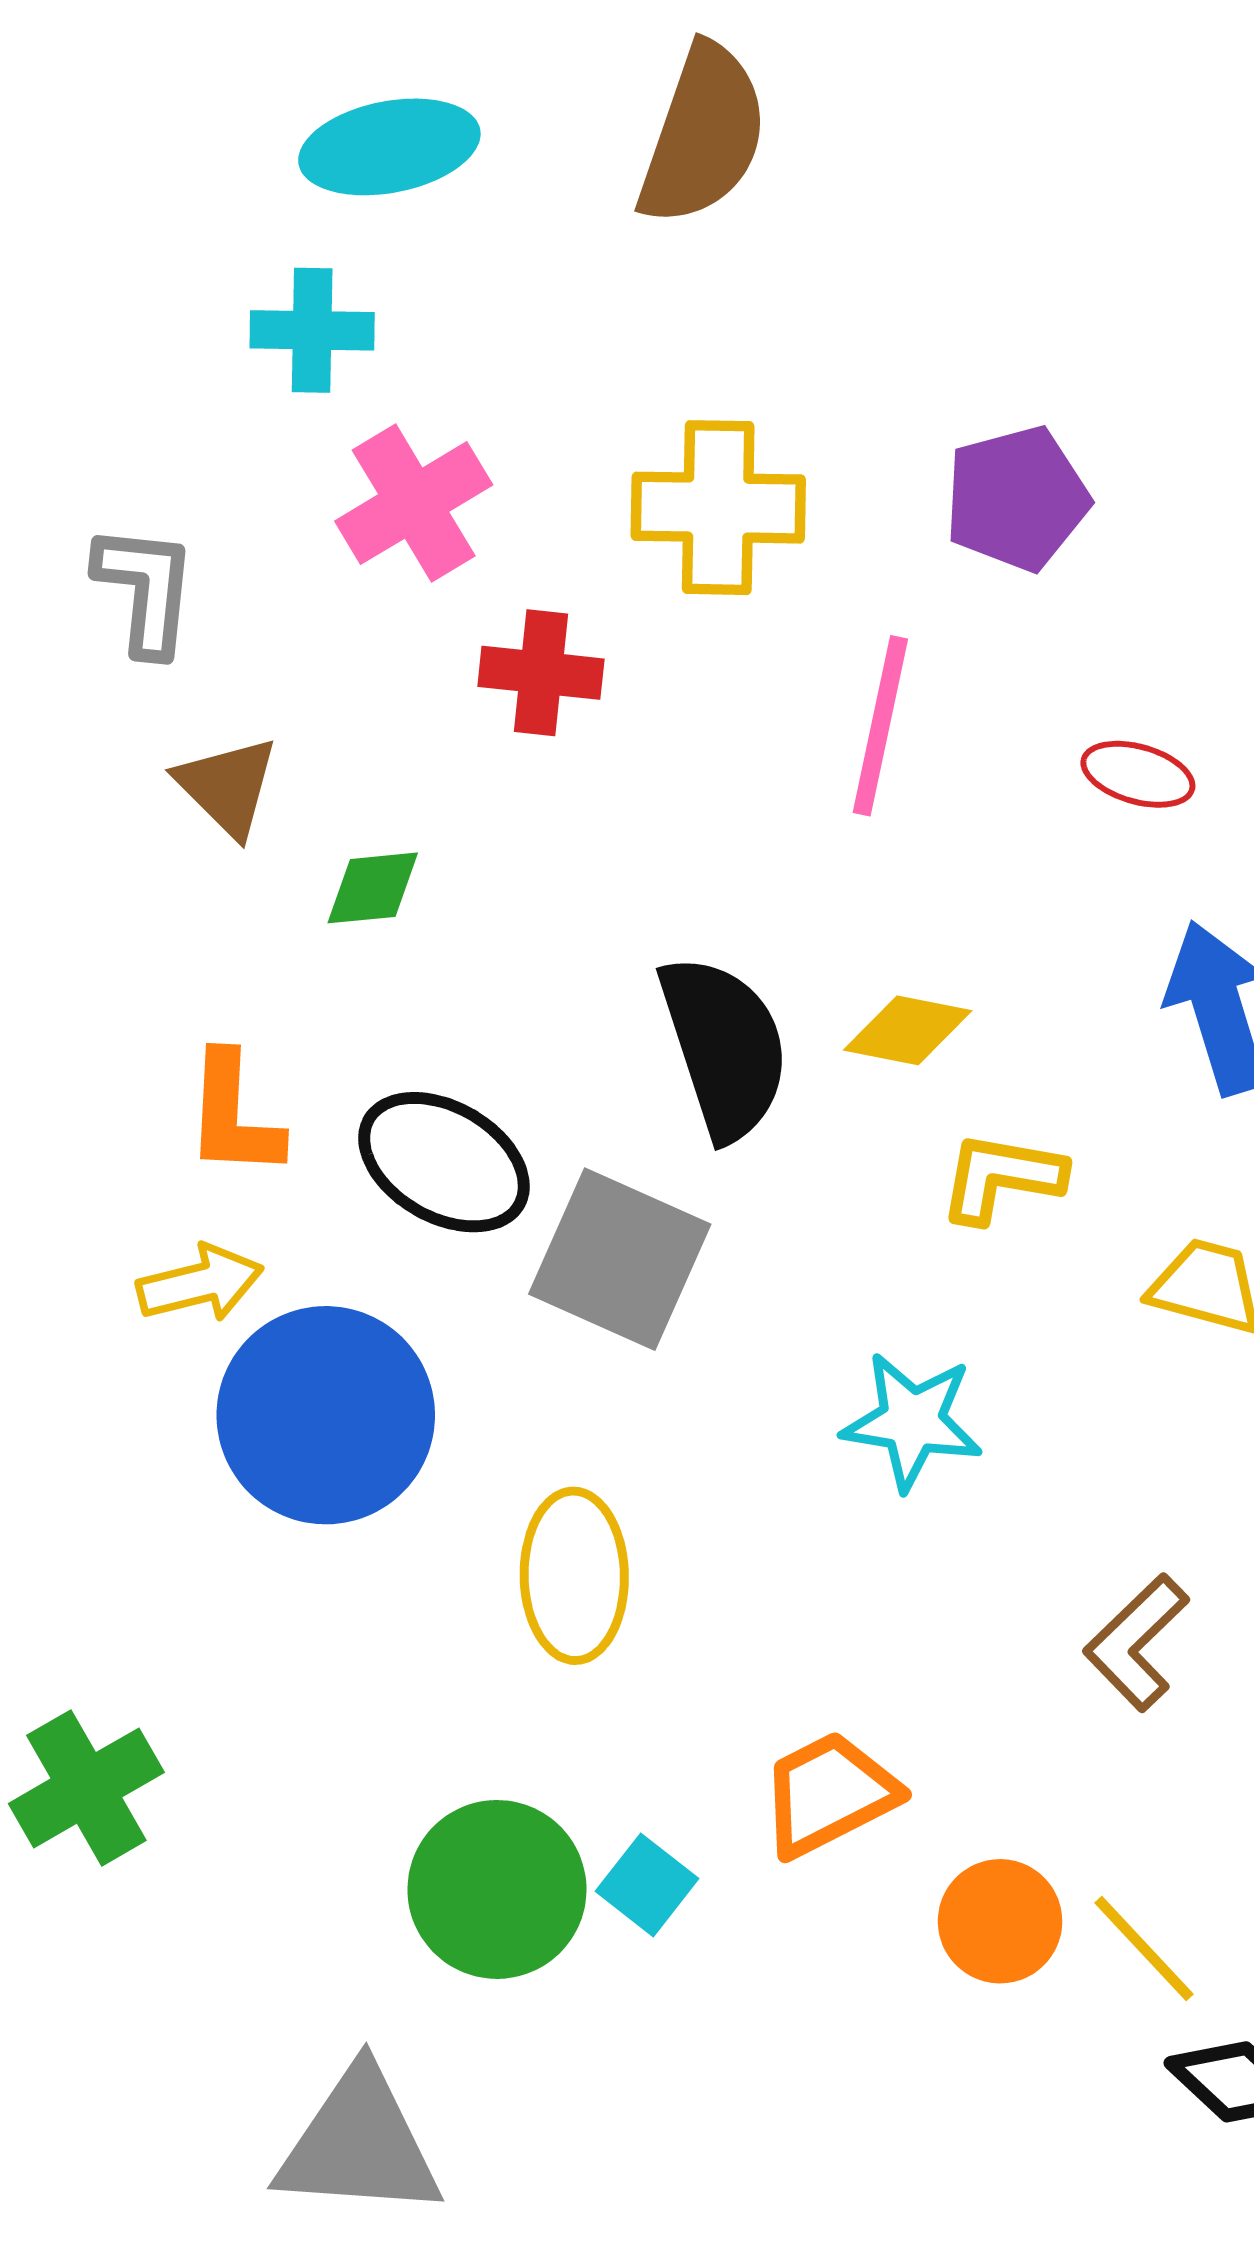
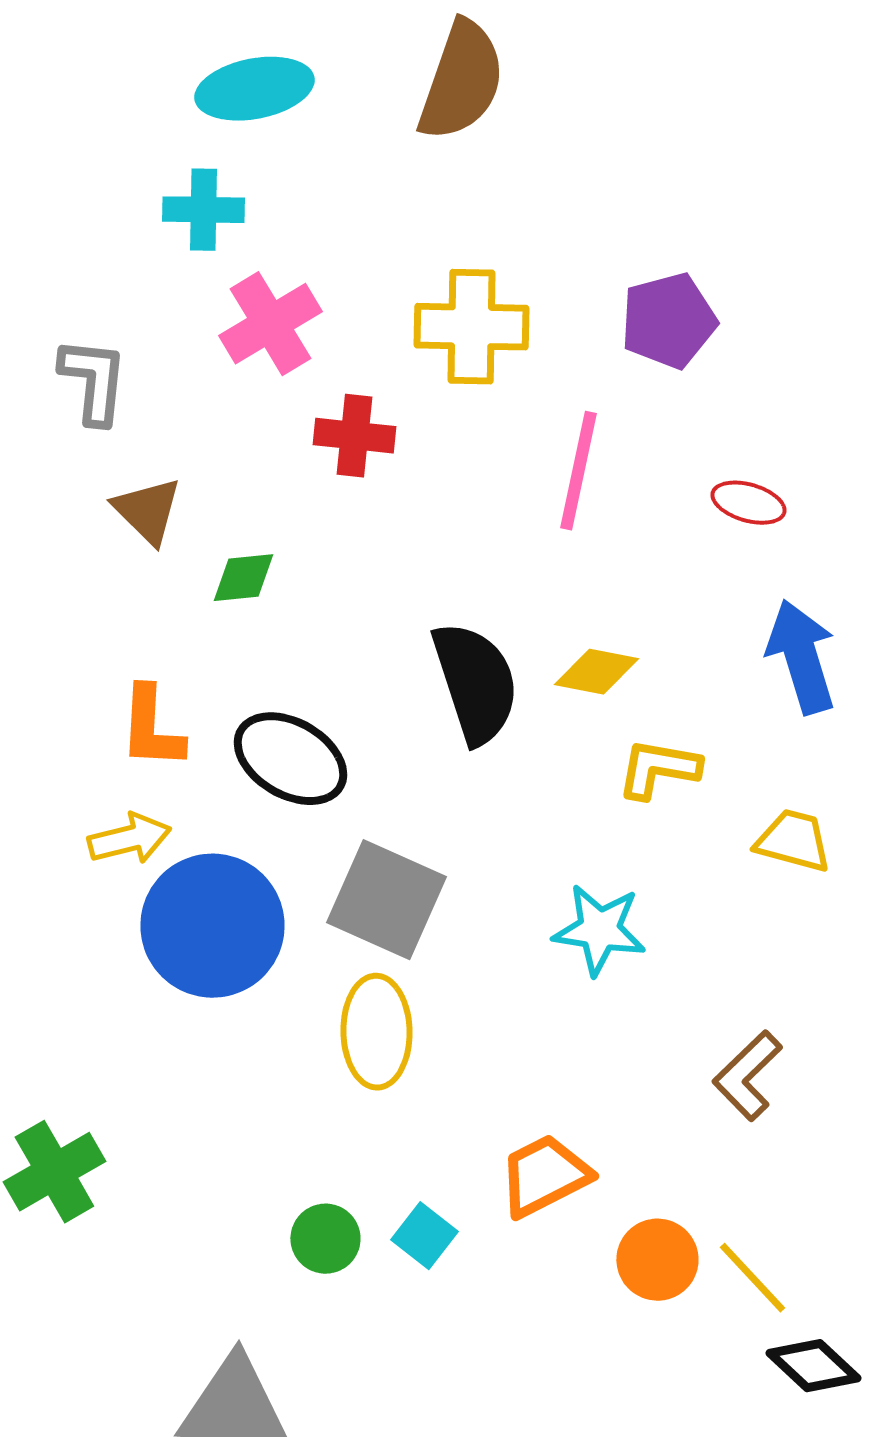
gray square: (620, 1259) -> (386, 900), moved
green circle: (497, 1889) -> (325, 1239), size x0.6

